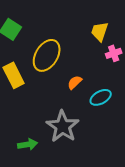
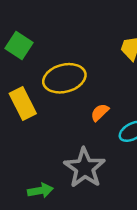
yellow ellipse: (47, 55) -> (64, 78), turned 44

